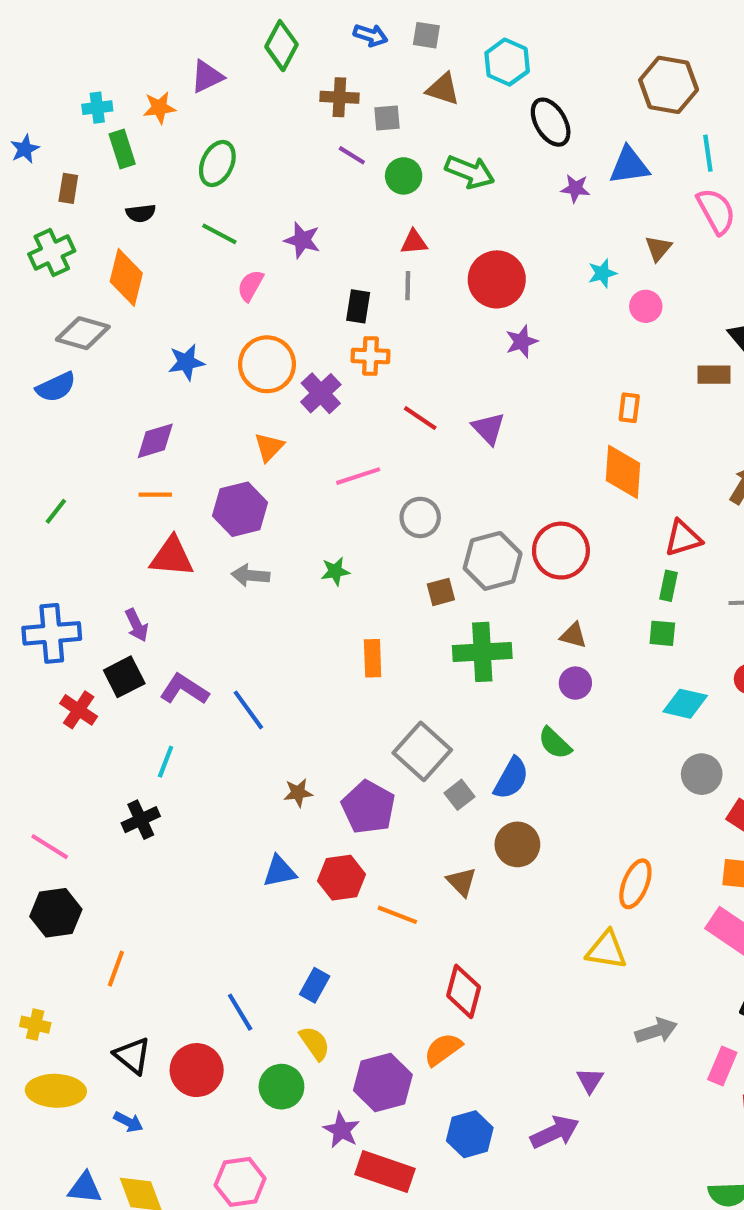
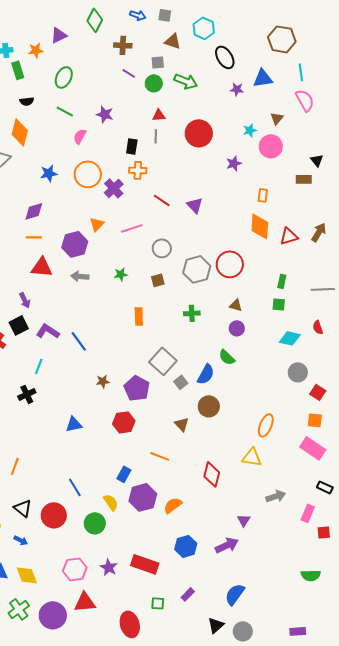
gray square: (387, 118) -> (158, 62), moved
pink circle: (646, 306) -> (271, 146), size x1.5
purple star: (522, 342) -> (234, 163), moved
orange triangle: (269, 447) -> (97, 224), moved
red triangle: (683, 538) -> (289, 236), moved
brown square: (441, 592) -> (158, 280), moved
green cross: (482, 652) -> (192, 313), size x0.6
blue triangle: (279, 871) -> (74, 424), moved
orange line: (397, 915) -> (160, 456), moved
blue rectangle: (315, 985) -> (124, 474), moved
red diamond: (464, 991) -> (212, 474), moved
purple hexagon: (383, 1083) -> (143, 497), moved
purple star: (342, 1130) -> (109, 567), moved

